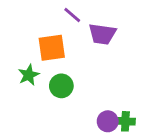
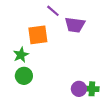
green circle: (61, 86) -> (24, 76), moved

